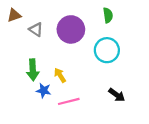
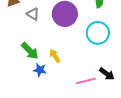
green arrow: (33, 70) -> (30, 51), turned -42
pink line: (69, 101) -> (86, 81), moved

